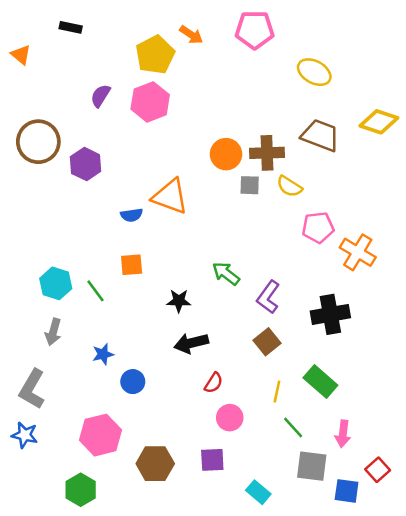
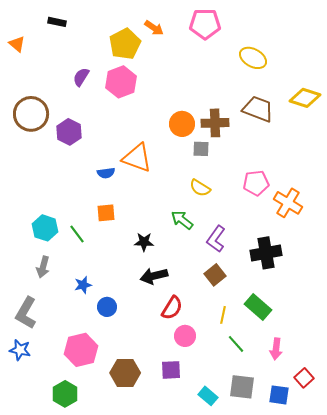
yellow semicircle: (289, 186) -> (200, 188), moved
red semicircle: (214, 383) -> (172, 308), size x1.4
gray square: (312, 466) -> (242, 387), moved

